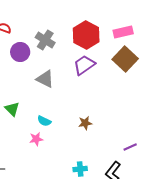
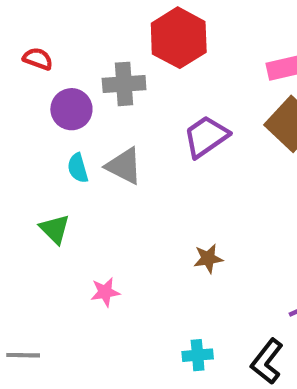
red hexagon: (86, 35) -> (179, 38), moved
gray cross: (45, 40) -> (124, 84), turned -36
cyan semicircle: (44, 121) -> (78, 168), moved, turned 48

